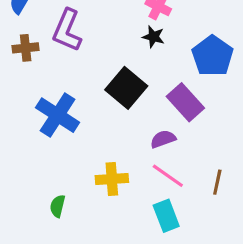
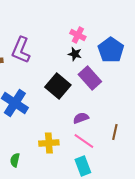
blue pentagon: (213, 56) -> (111, 50), moved
purple rectangle: (185, 102) -> (90, 78), moved
brown line: (217, 182) -> (115, 132), moved

